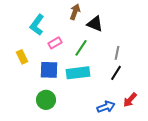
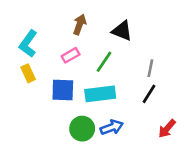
brown arrow: (75, 12) -> (80, 24), moved
cyan L-shape: (37, 25) -> (28, 44), moved
green circle: (46, 100) -> (82, 129), moved
blue arrow: (106, 107) -> (112, 127), moved

